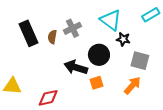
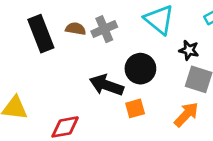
brown semicircle: (52, 37) -> (76, 29), moved, turned 88
black star: (123, 39) -> (189, 50), moved

